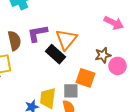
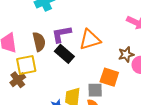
orange triangle: (66, 39) -> (90, 40), turned 35
black rectangle: (55, 54) -> (64, 54), moved

